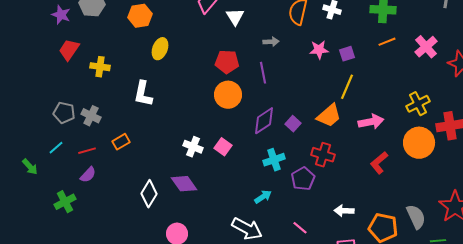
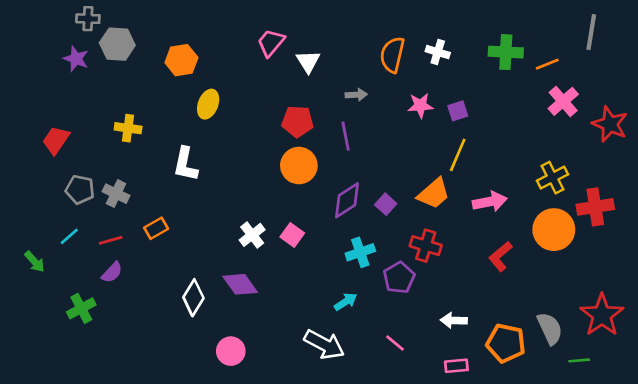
orange line: (387, 42) -> (547, 64), moved
red trapezoid: (69, 50) -> (56, 140), moved
white cross: (193, 147) -> (252, 235), turned 30

